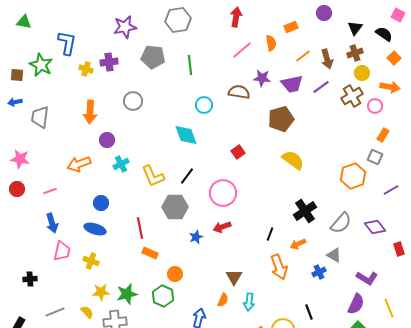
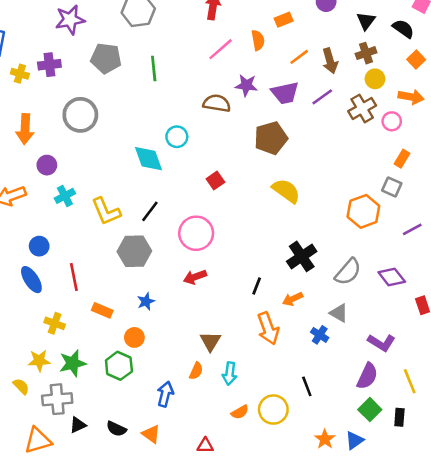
gray circle: (133, 101) -> (80, 115), size x1.4
cyan circle: (204, 105) -> (177, 137), moved
red line: (140, 228) -> (74, 277), moved
blue ellipse: (95, 229) -> (31, 280), turned 40
blue star: (196, 237) -> (146, 301), moved
yellow cross: (91, 261) -> (55, 323), moved
blue cross: (319, 272) -> (320, 335), turned -32

